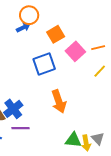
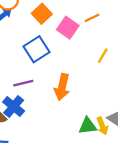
yellow line: (100, 71) -> (103, 56), moved
orange arrow: (59, 101) -> (62, 87), turned 45
purple line: (20, 128) -> (23, 83), moved

